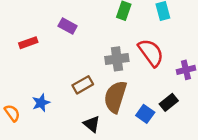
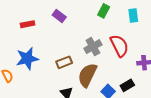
gray cross: (117, 59) -> (93, 47), turned -30
blue star: (41, 103) -> (27, 59), moved, size x1.6

